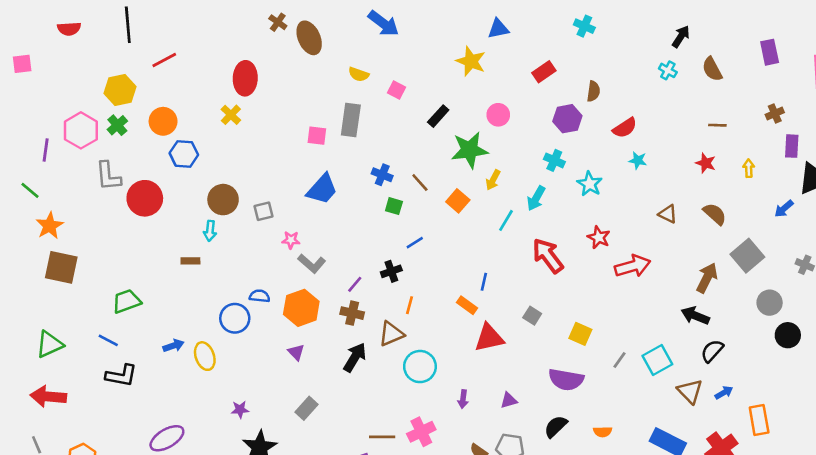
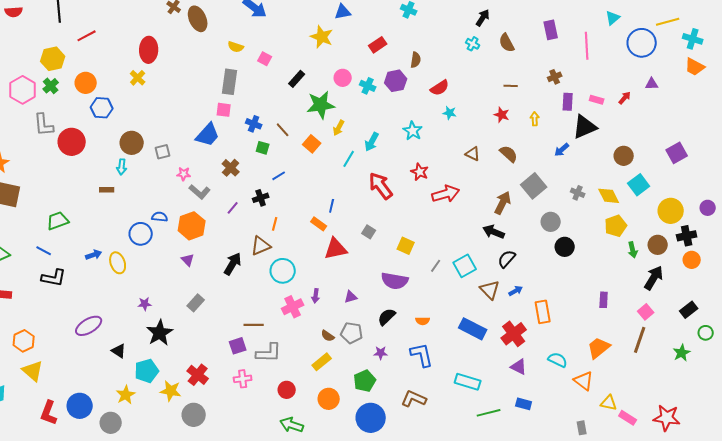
pink square: (317, 136) -> (224, 110), moved
cyan cross: (554, 160) -> (368, 86), moved
brown cross: (352, 313) -> (231, 168), moved, turned 30
pink cross: (421, 432) -> (293, 307), moved

